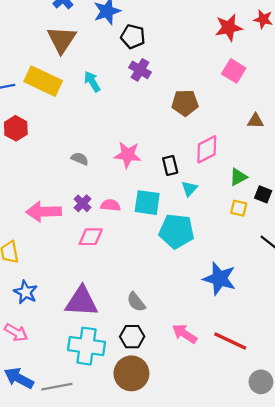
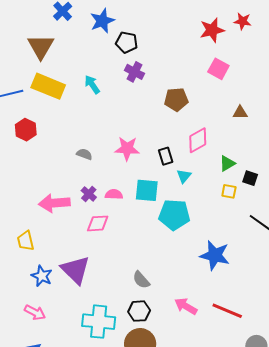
brown triangle: (62, 40) -> (41, 47), moved
purple triangle: (81, 301) -> (75, 270), moved, turned 44

